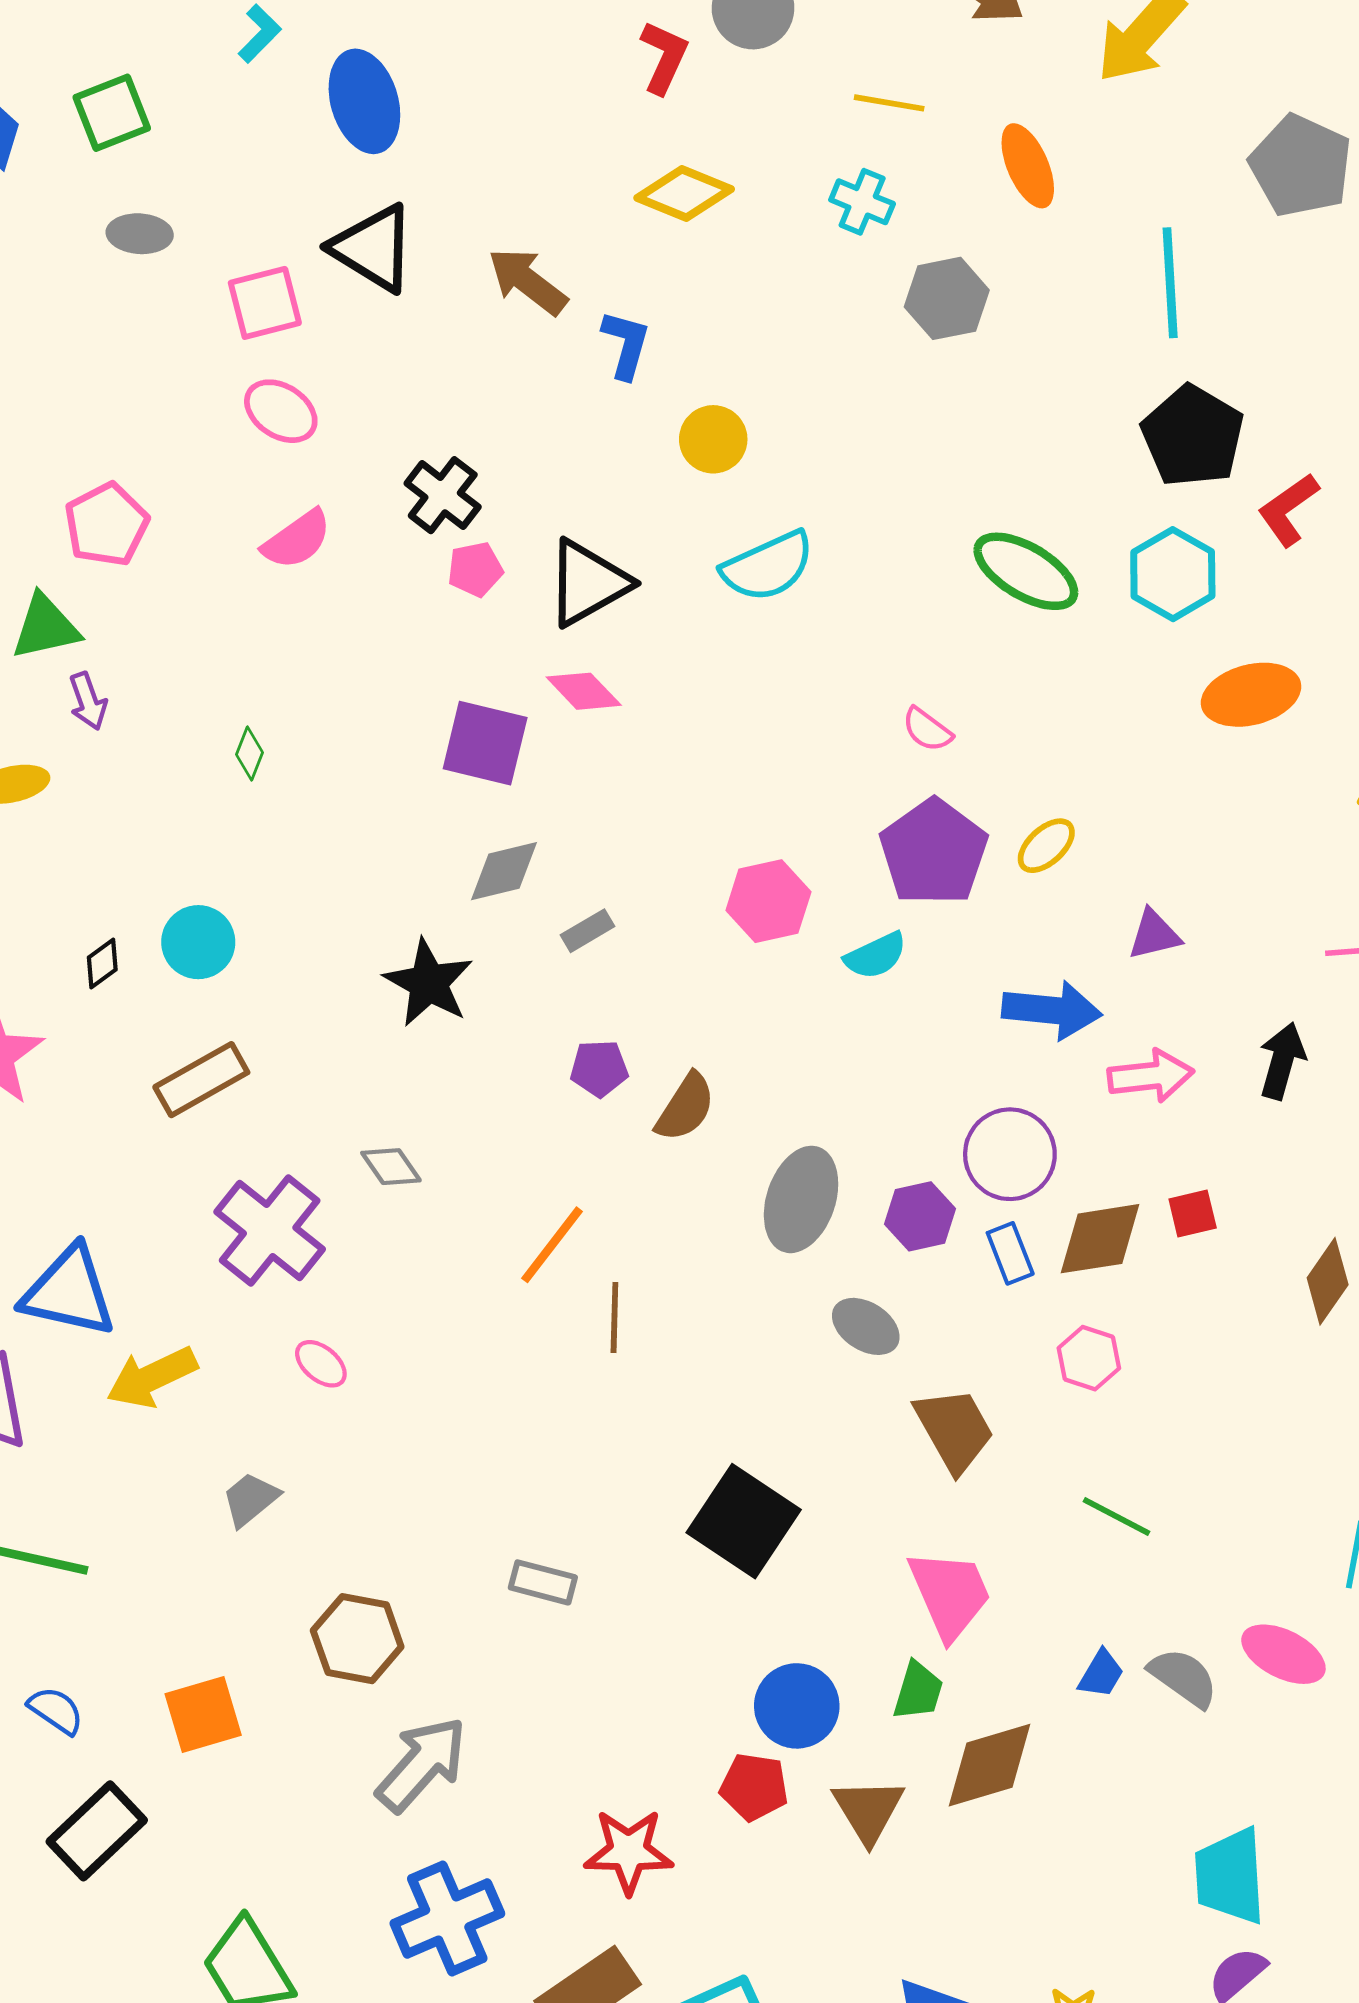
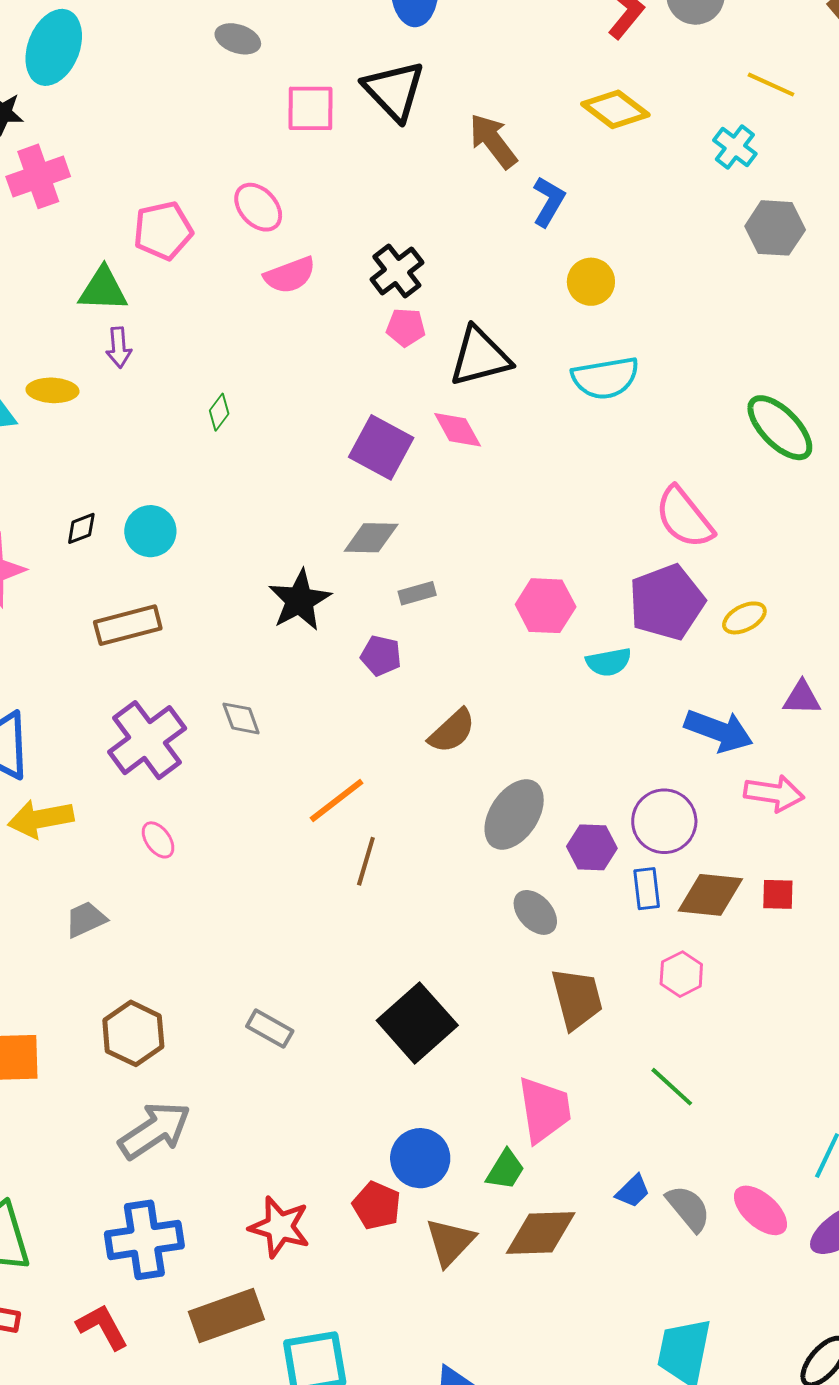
pink ellipse: (281, 411) -> (258, 207), moved
pink semicircle: (927, 730) -> (684, 518), size x1.8
purple pentagon: (599, 1068) -> (381, 656), moved

